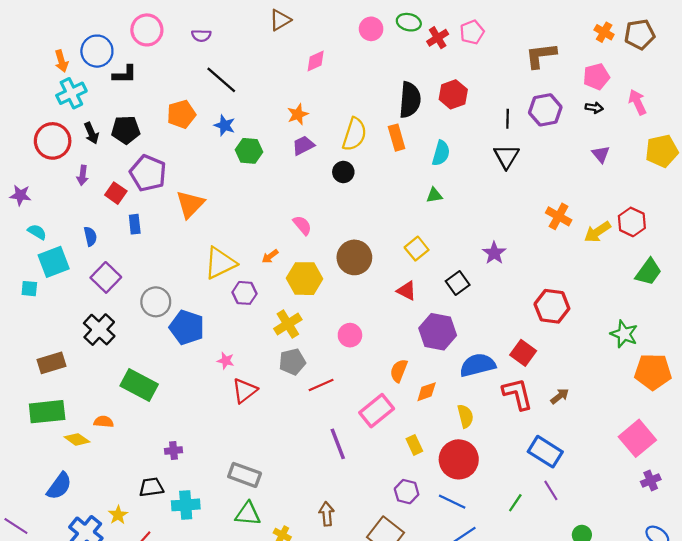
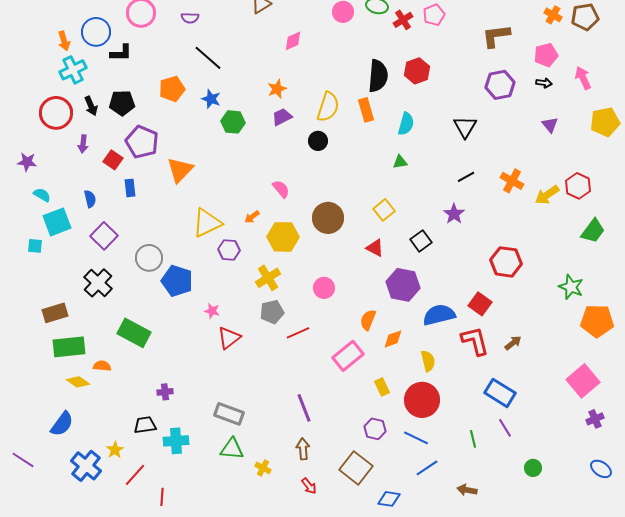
black line: (508, 119) -> (466, 177), moved, turned 60
green rectangle: (47, 412) -> (69, 347), moved
purple line: (338, 444) -> (304, 408), moved
green line: (515, 503) -> (473, 439), turned -48

